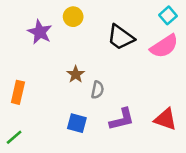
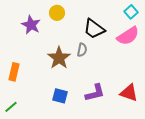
brown star: (76, 74) -> (59, 58), size x1.6
gray semicircle: (97, 90) -> (82, 50), moved

